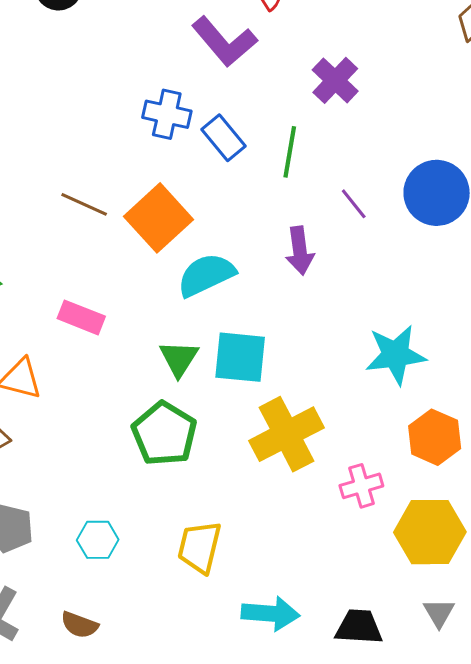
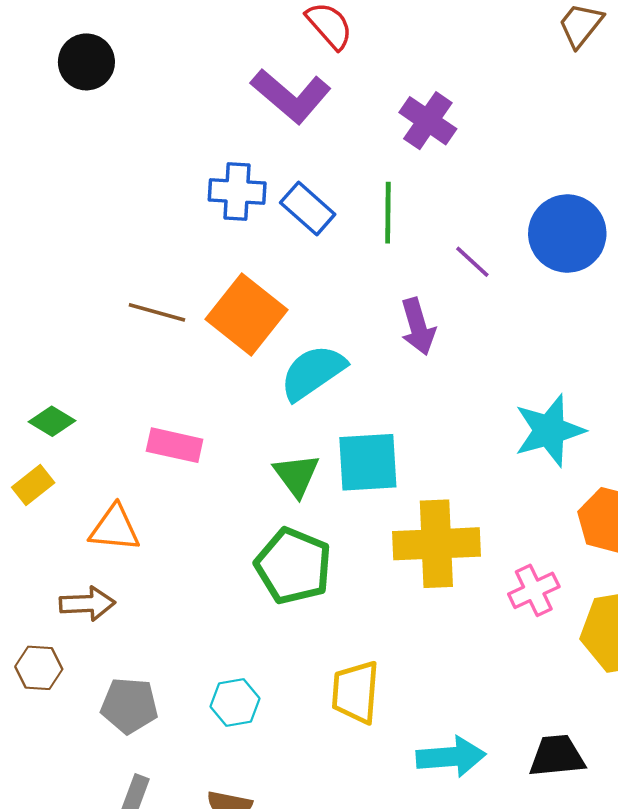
yellow cross: (287, 434) -> (436, 544), turned 34

